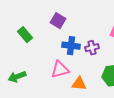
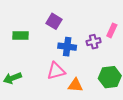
green rectangle: (25, 35) -> (20, 36), turned -49
purple cross: (92, 48) -> (94, 42), moved

